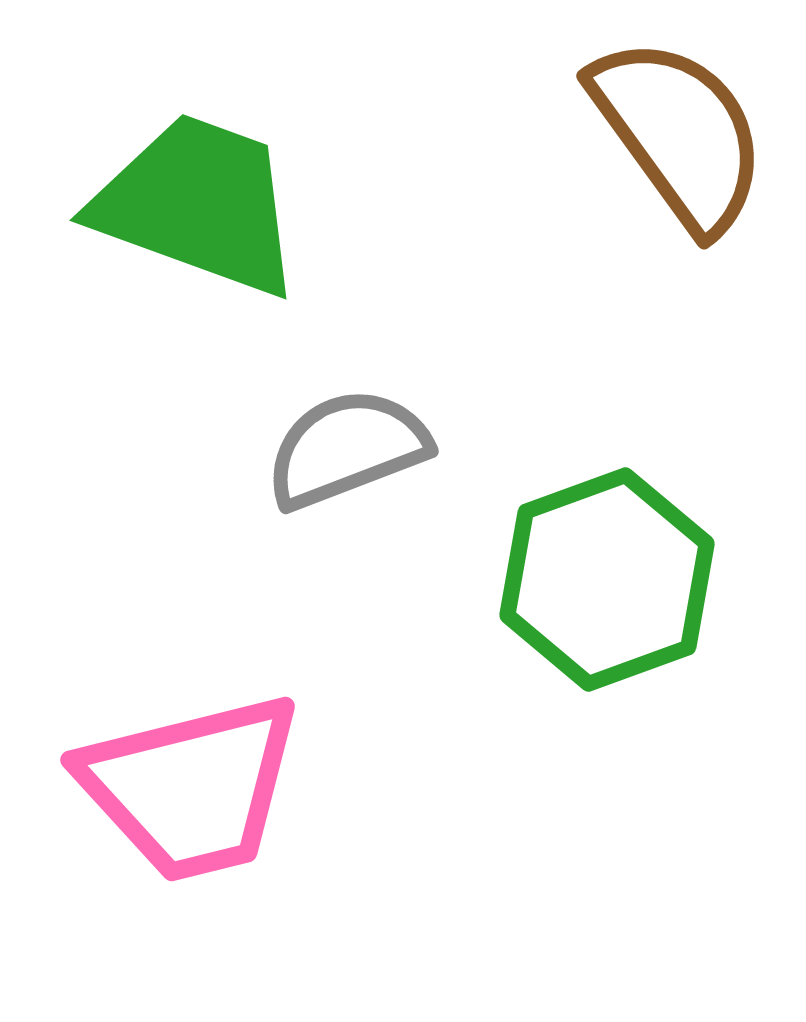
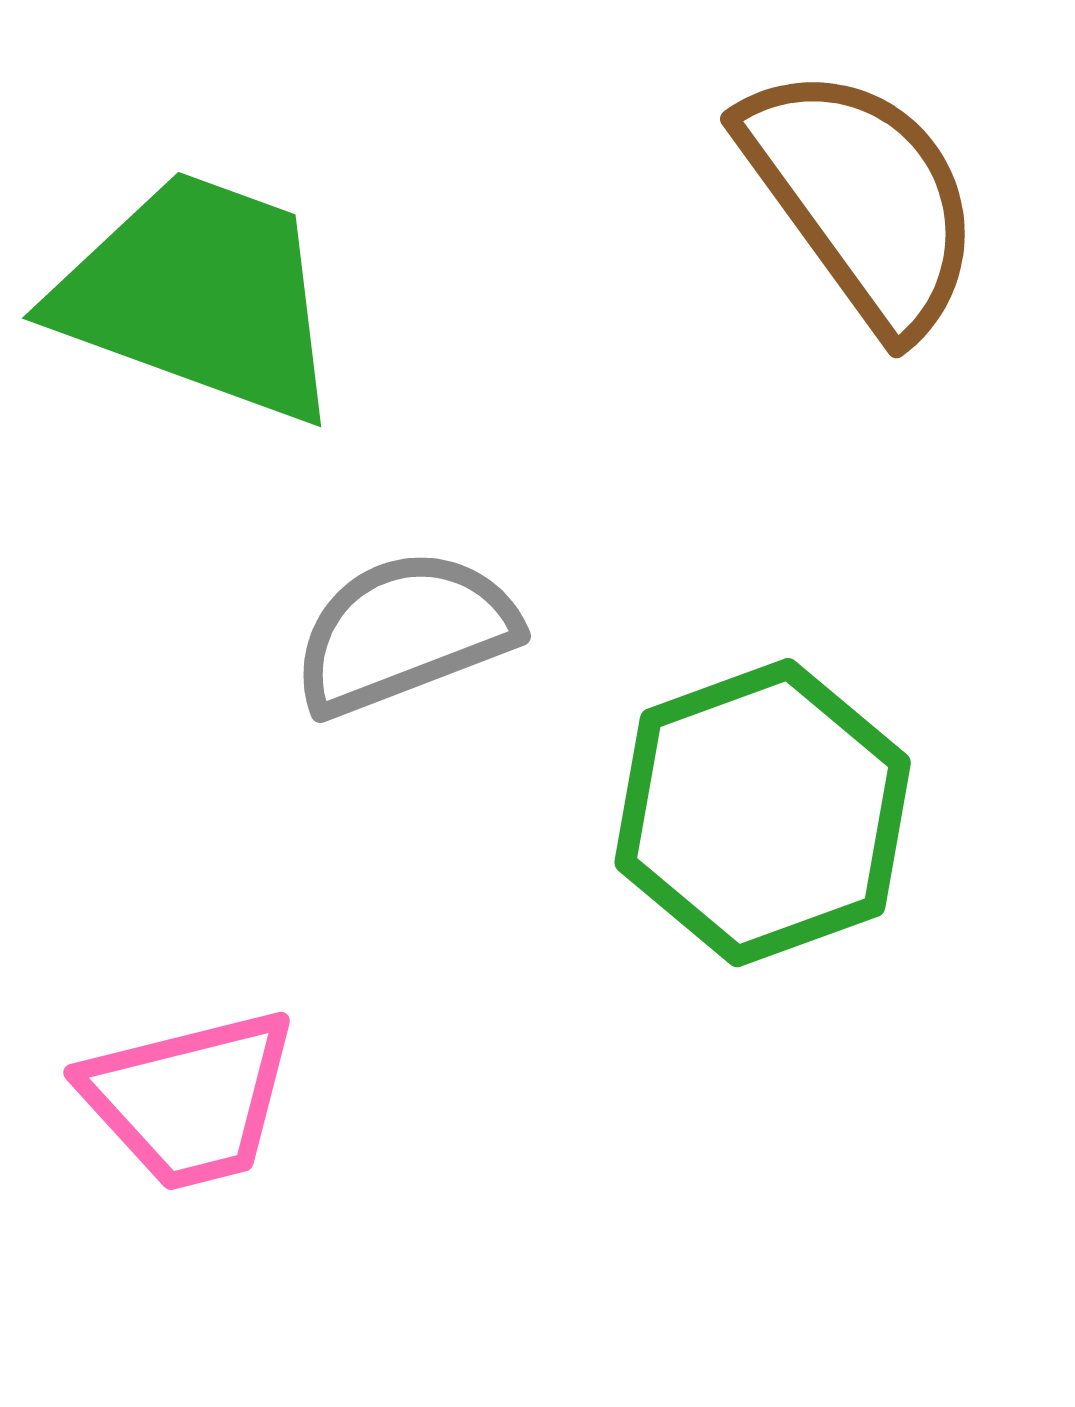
pink trapezoid: (191, 787) -> (190, 1099), size x0.7

